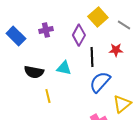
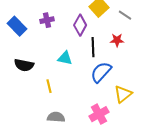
black semicircle: (34, 72) -> (24, 65), moved

